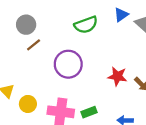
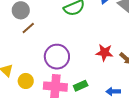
purple circle: (68, 64) -> (57, 57), moved

